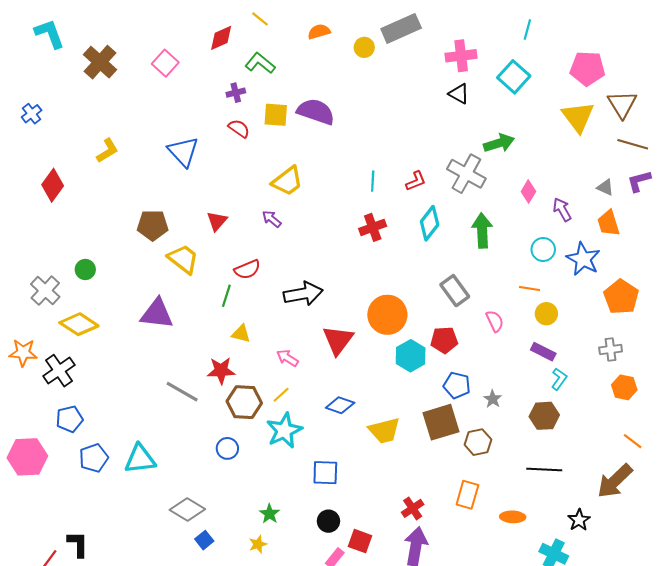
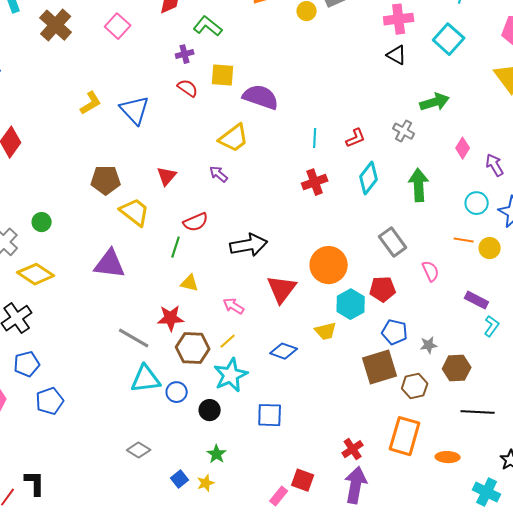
purple semicircle: (316, 112) -> (261, 97), moved
yellow L-shape: (107, 151) -> (91, 103), moved
gray cross: (466, 174) -> (404, 131), size x0.6
yellow circle: (546, 314) -> (490, 248), moved
gray star: (493, 399) -> (429, 345), turned 30
brown hexagon: (544, 416) -> (457, 368), moved
yellow trapezoid: (384, 431) -> (326, 331), moved, size x0.7
cyan triangle: (140, 459) -> (146, 379), moved
orange rectangle: (467, 495) -> (405, 436), size x1.4
gray diamond: (187, 510) -> (139, 450), size x0.7
black circle: (328, 521) -> (210, 410), moved
blue square: (204, 540) -> (180, 479), moved

